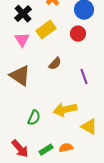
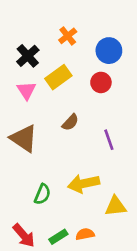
yellow triangle: (89, 127) -> (116, 206), turned -36

